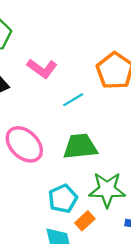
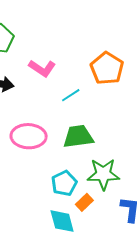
pink ellipse: (24, 144) -> (29, 136), turned -40

